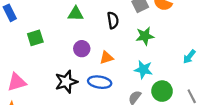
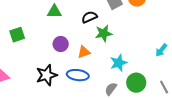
black semicircle: (113, 20) -> (89, 17), turned -105
green star: (145, 36) -> (104, 33), moved
cyan star: (143, 70) -> (119, 63), turned -30

